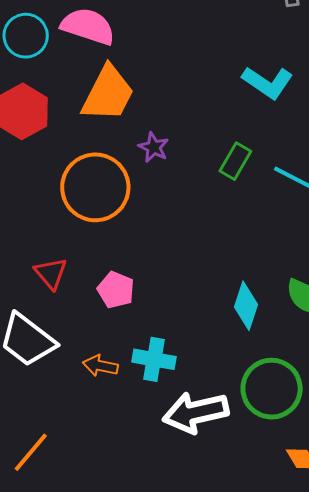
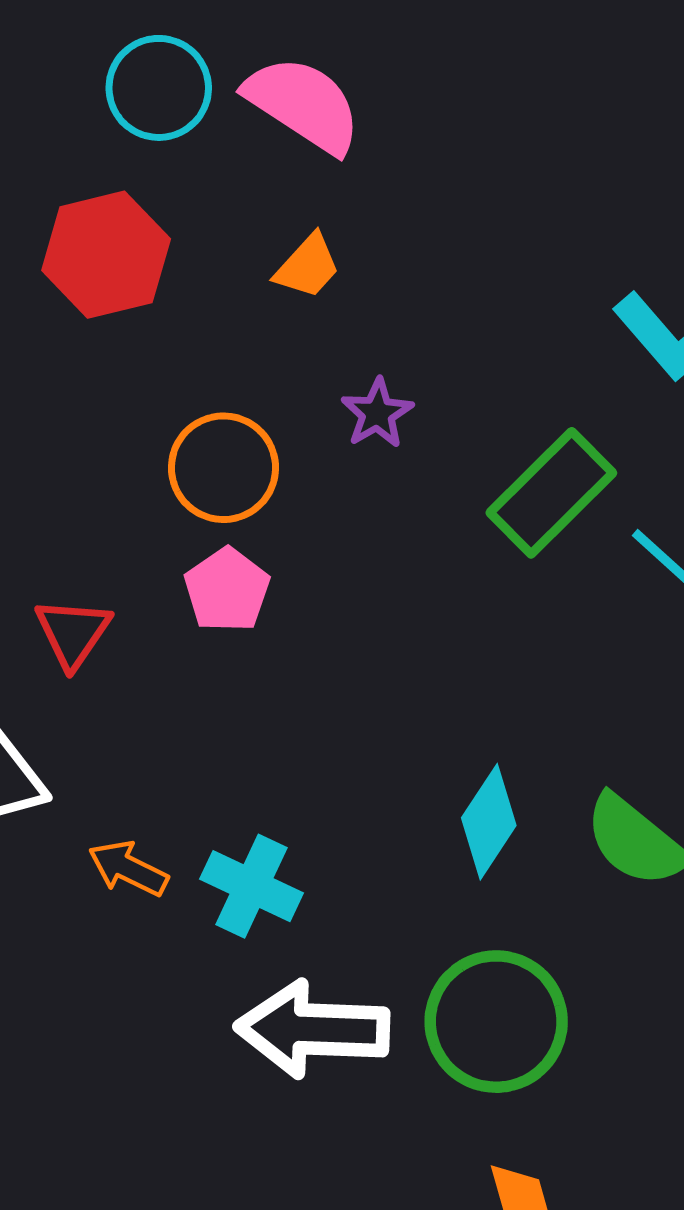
orange trapezoid: (108, 94) -> (308, 266), size x0.5
green rectangle: (235, 161) -> (551, 493), size x1.5
orange circle: (95, 187) -> (223, 468), size x0.7
pink pentagon: (116, 290) -> (227, 590), moved

